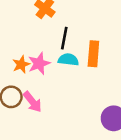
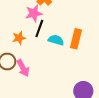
black line: (64, 38) -> (39, 29), moved
pink star: (39, 63) -> (34, 13), moved

